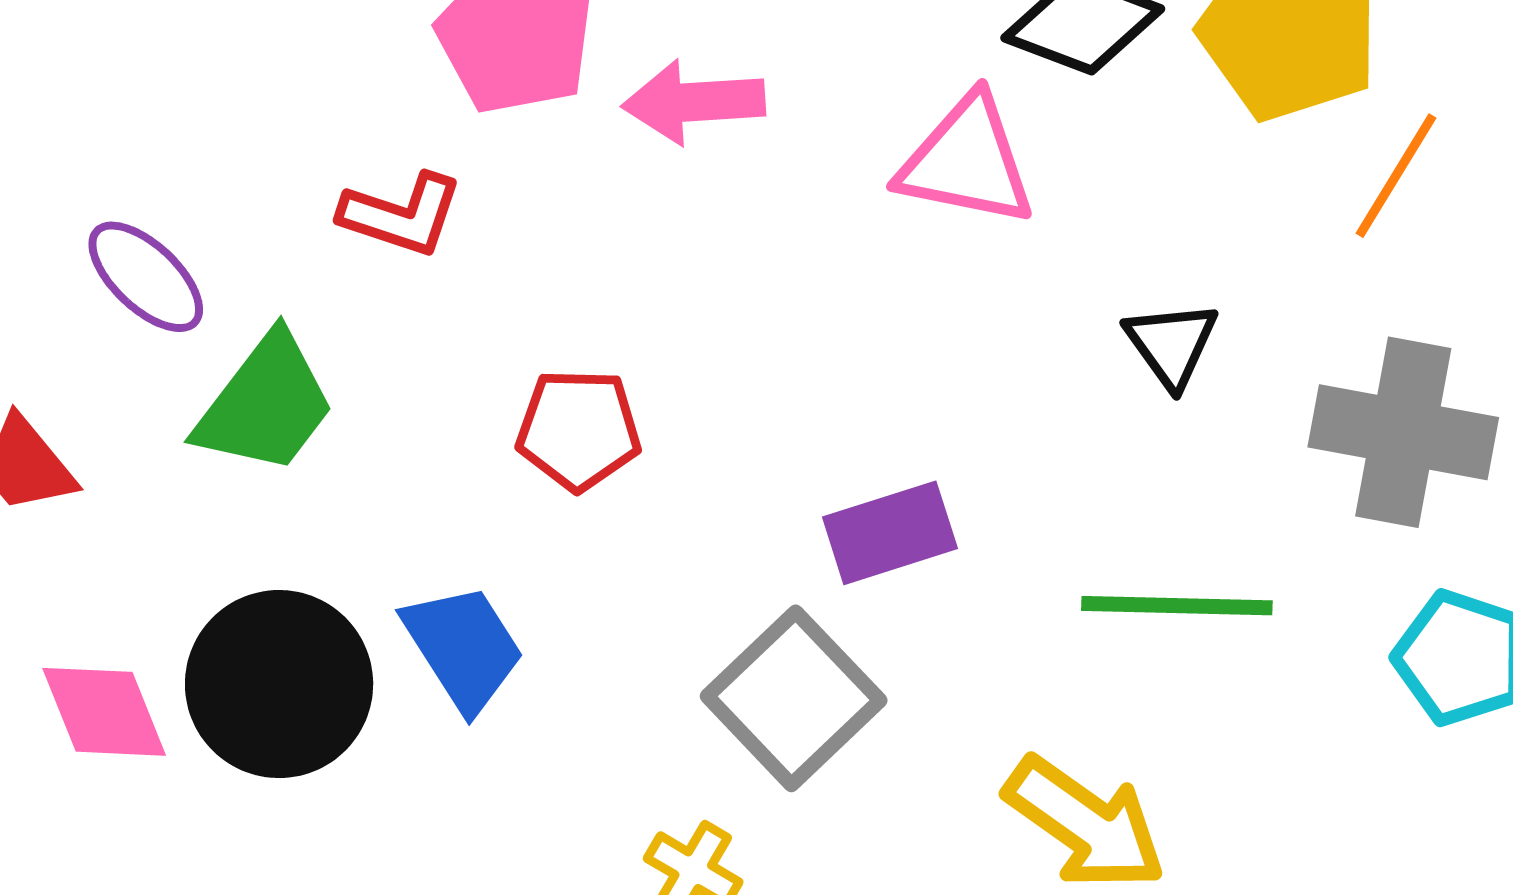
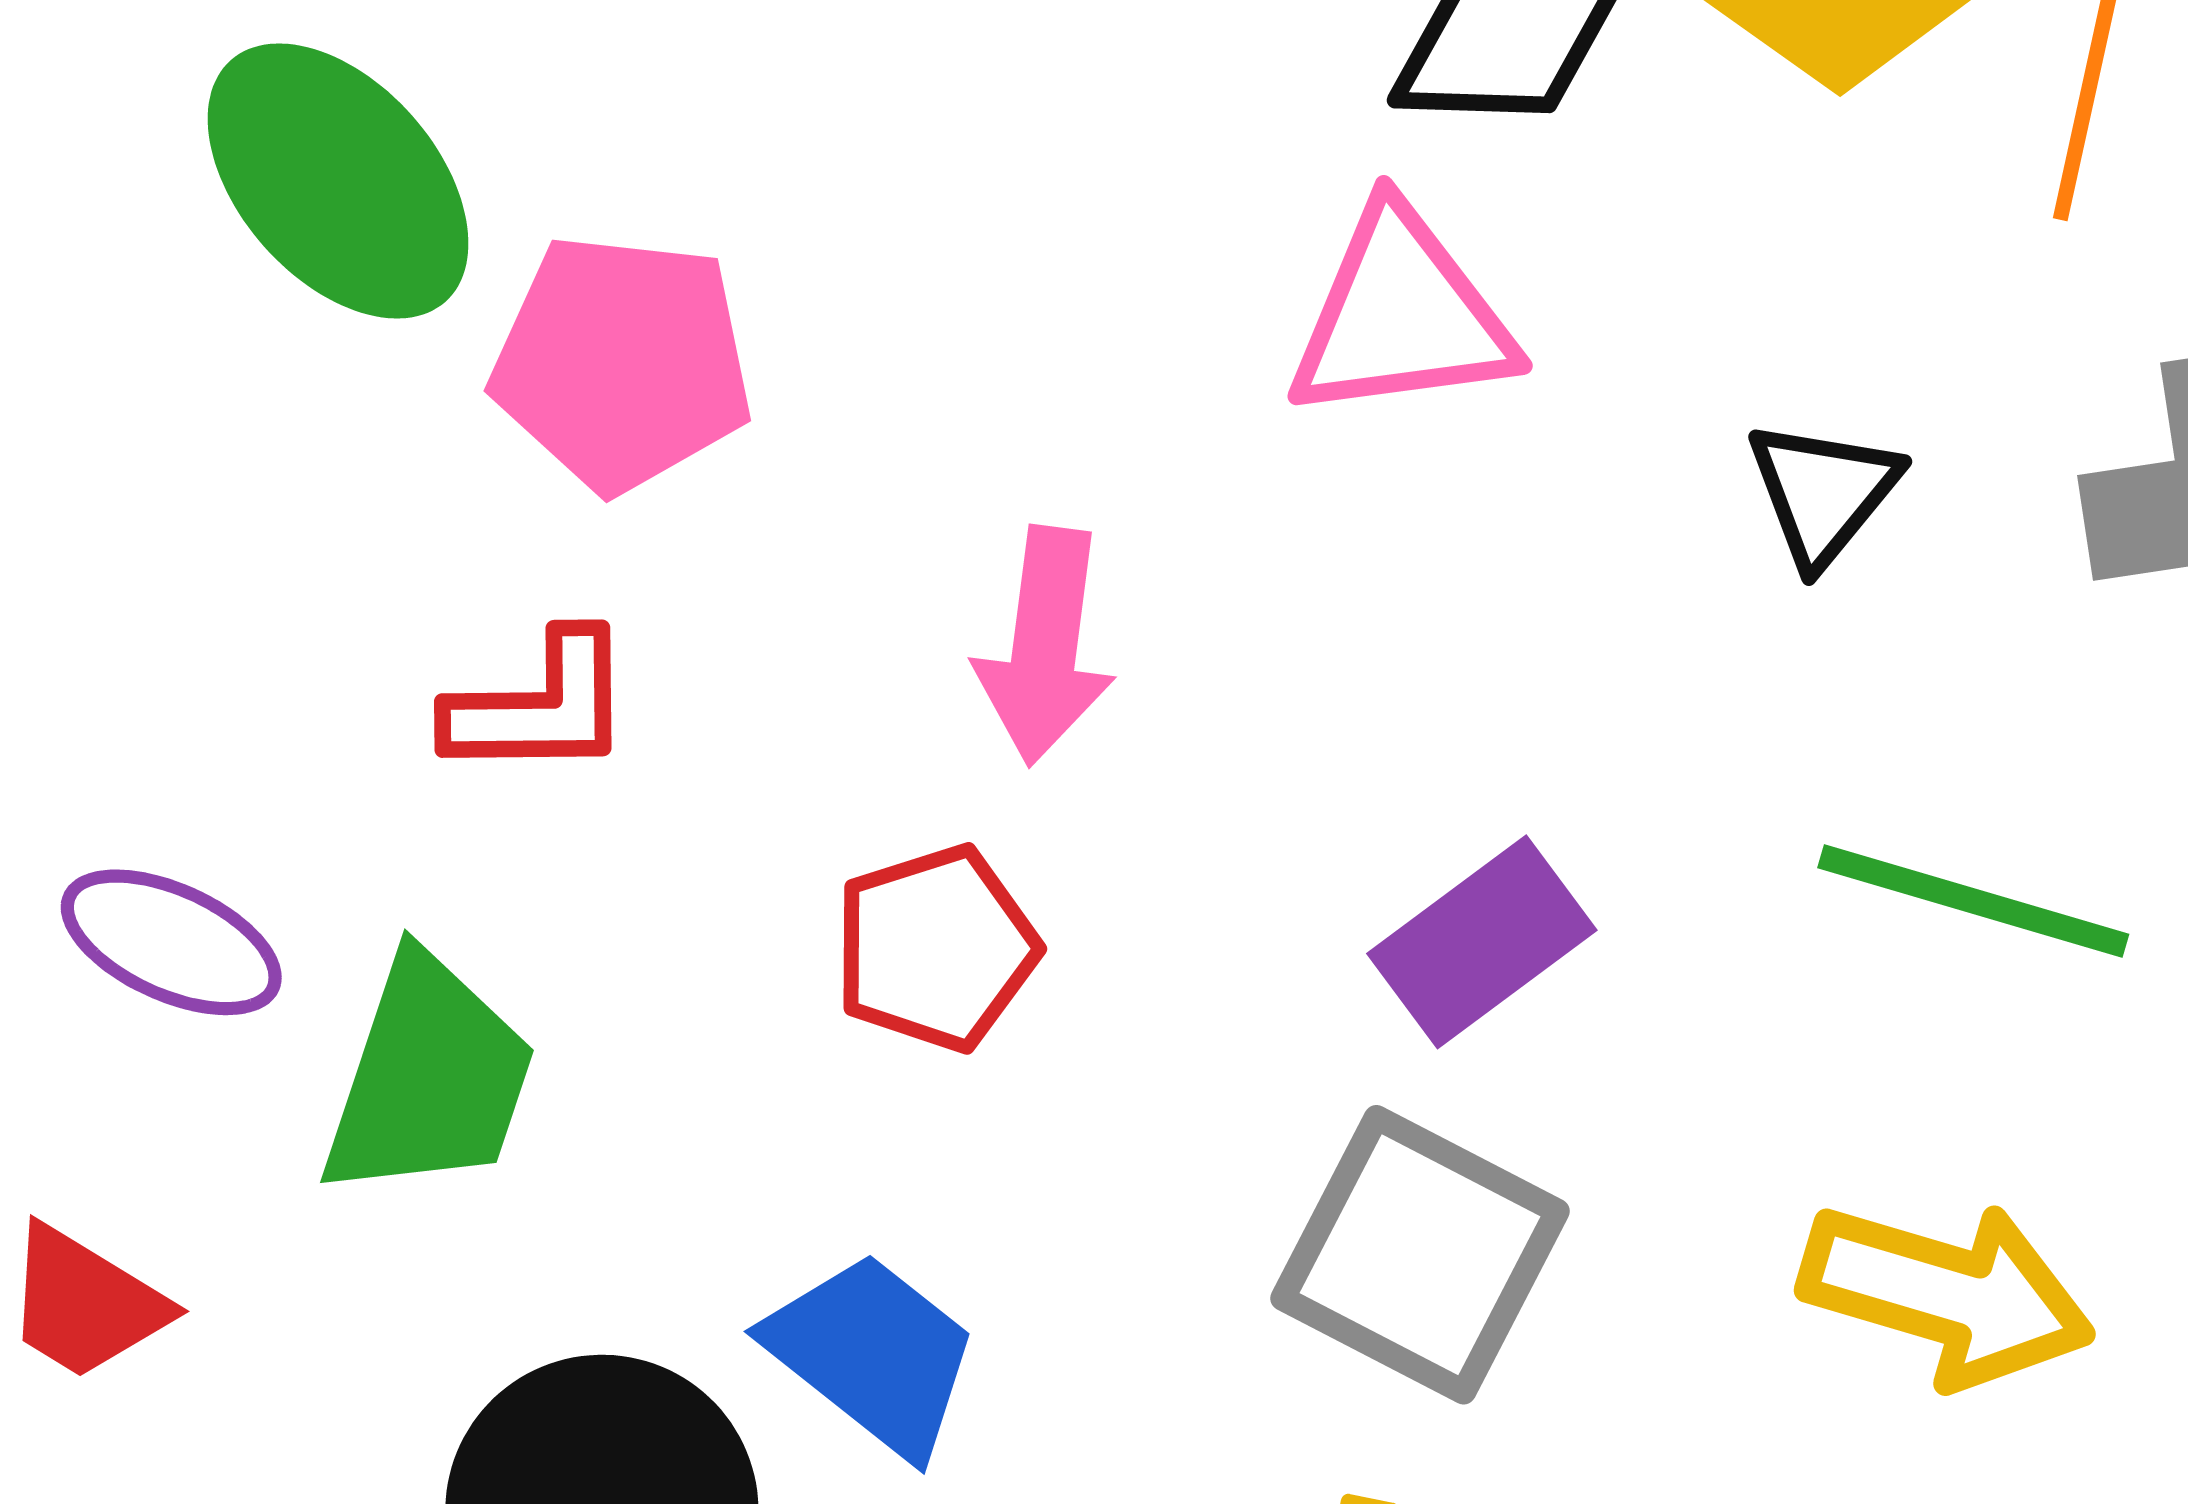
pink arrow: (694, 102) -> (1045, 646), moved, turned -60
black triangle: (1172, 344) -> (1823, 492), turned 34
green line: (1177, 606) -> (1973, 901), turned 34

